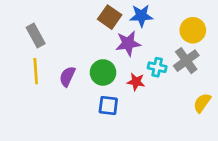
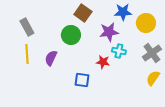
blue star: (141, 16) -> (123, 12), moved
purple star: (128, 43) -> (109, 32), moved
gray cross: (186, 61) -> (152, 53), moved
green circle: (103, 72) -> (71, 35), moved

